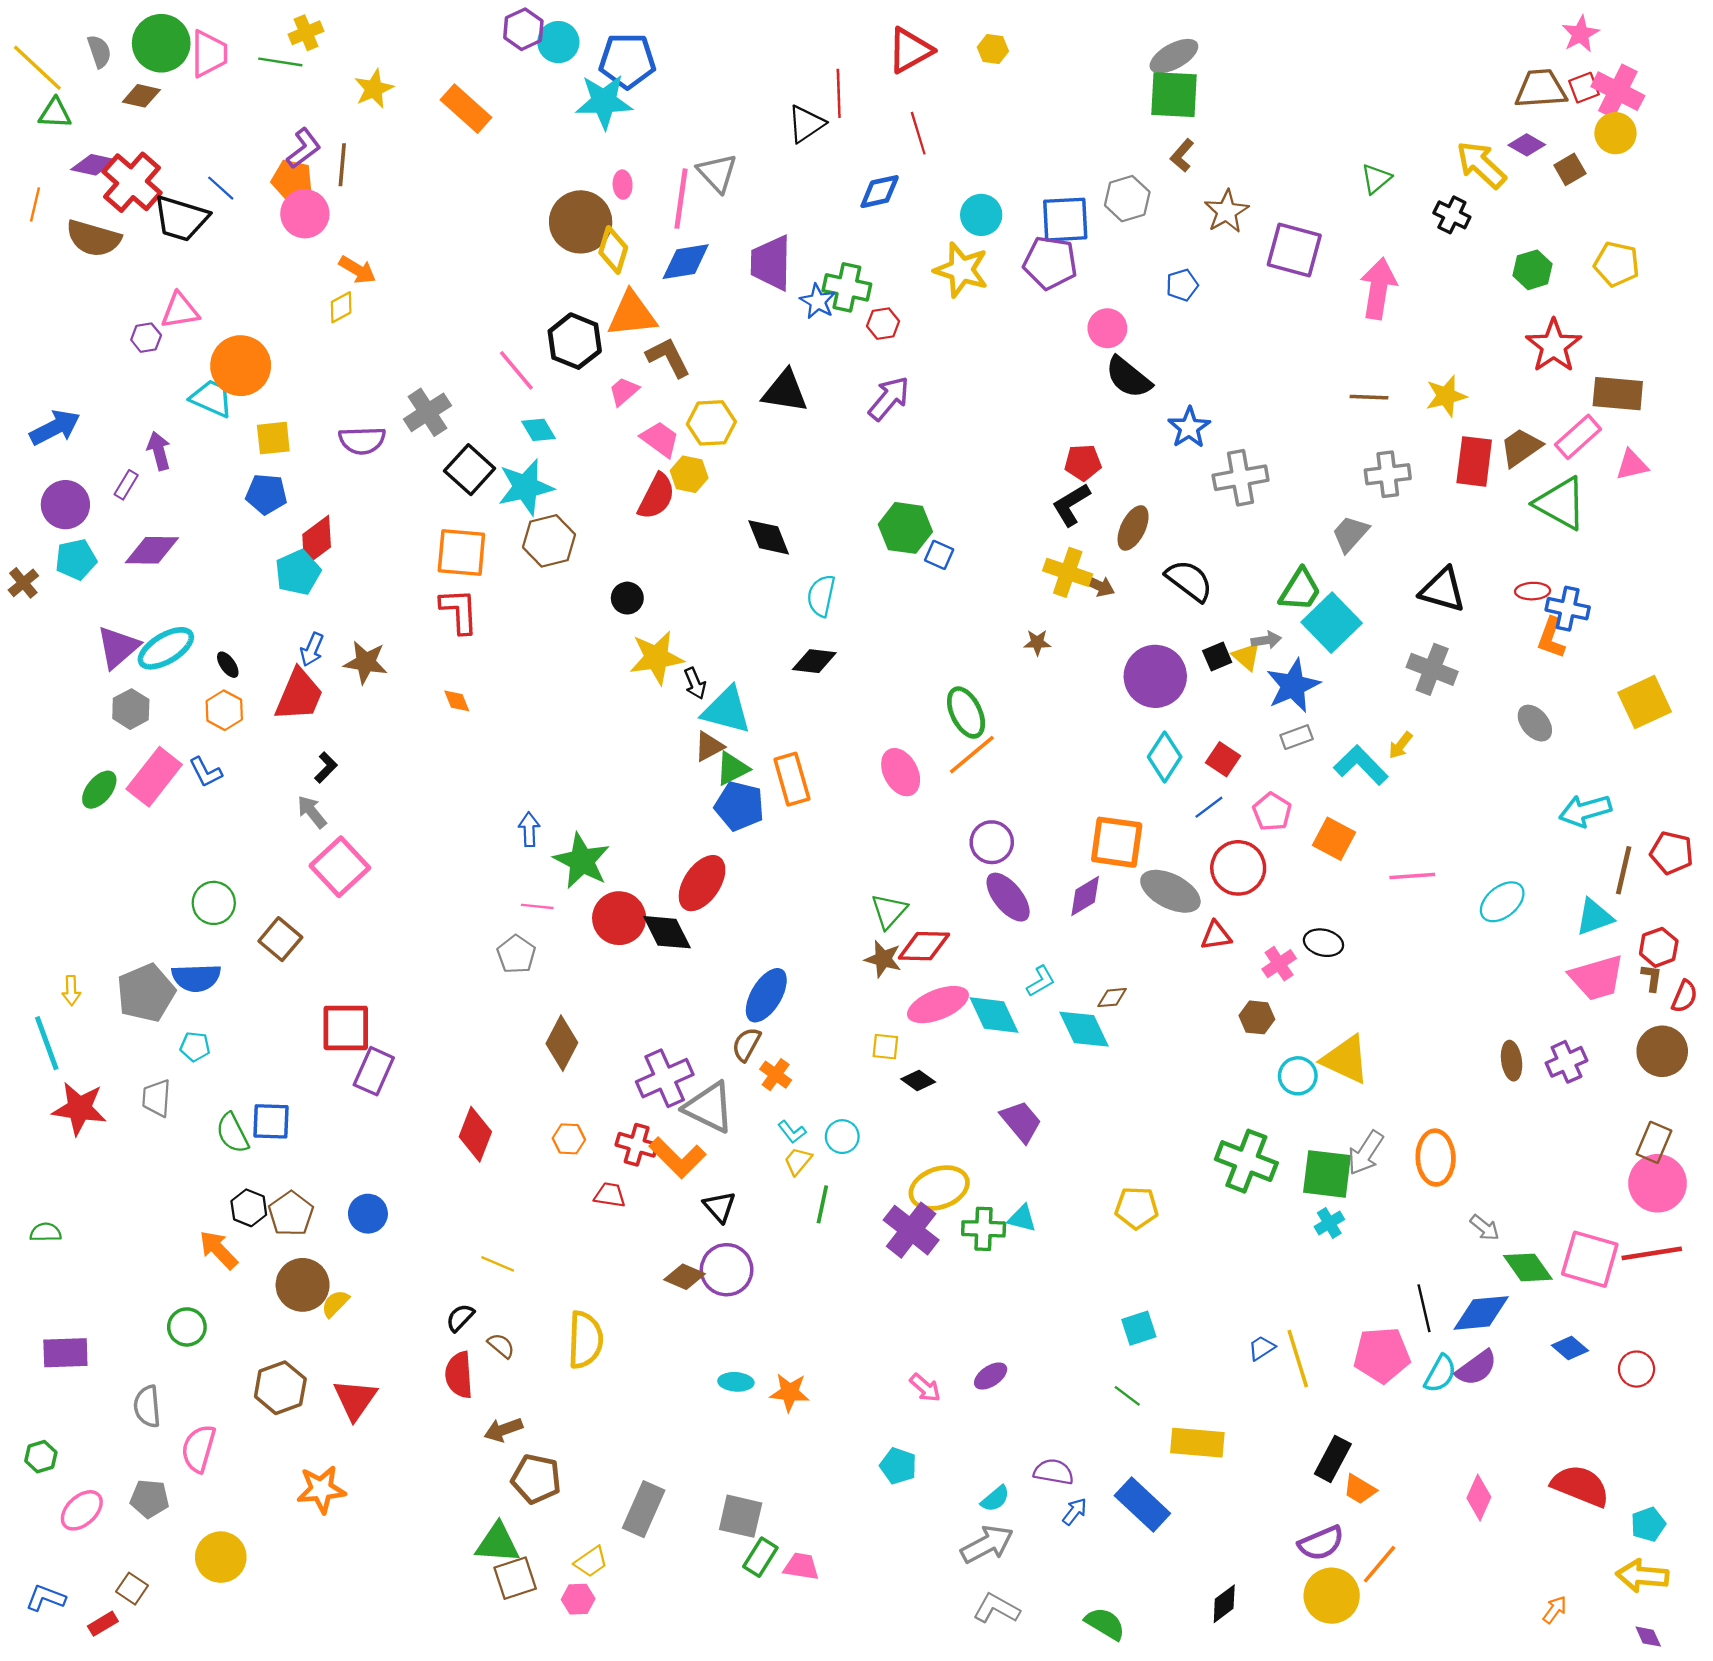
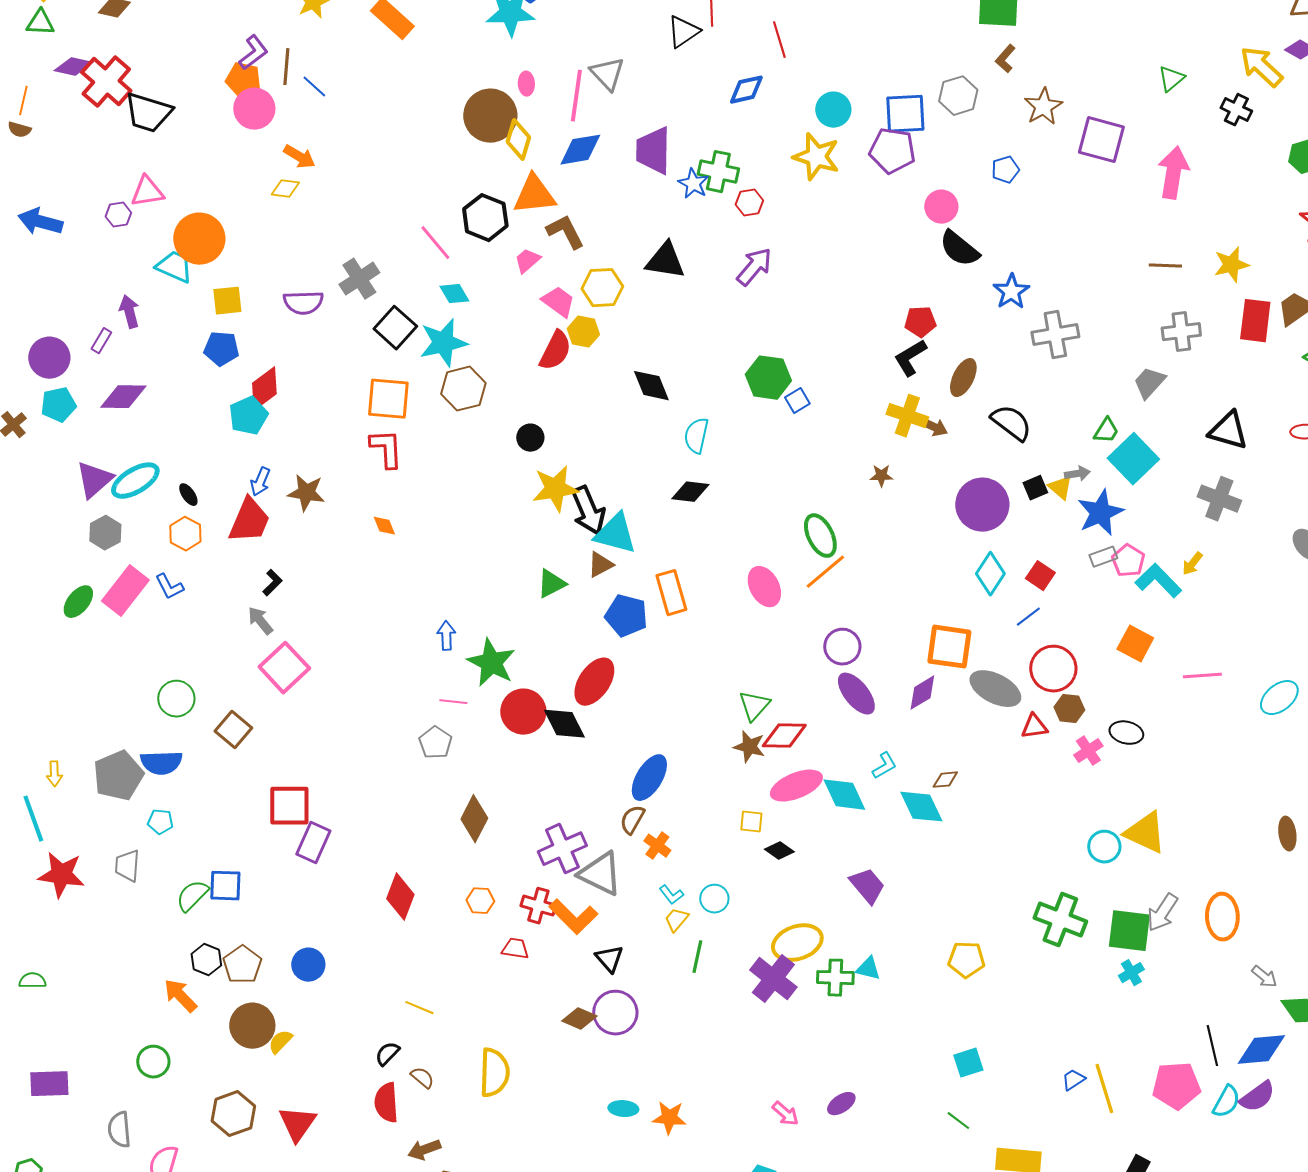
blue line: (221, 188) -> (314, 87), moved
brown semicircle: (93, 238) -> (19, 130), moved, size x0.5
yellow diamond: (341, 307) -> (285, 189), turned 36
blue arrow: (55, 428) -> (40, 222), moved, turned -138
blue square: (939, 555) -> (797, 401), turned 35
green trapezoid: (1300, 590) -> (1106, 431), size x0.7
black arrow: (695, 683) -> (588, 511), size x1.8
green triangle: (732, 769) -> (551, 584), moved
pink pentagon: (1272, 812) -> (1128, 561), moved
brown hexagon: (1257, 1017) -> (1069, 709), moved
green semicircle: (232, 1133) -> (192, 896), turned 72

